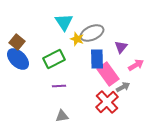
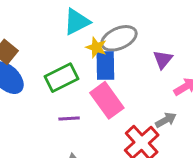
cyan triangle: (64, 22) -> (77, 22), turned 36
blue rectangle: (97, 59) -> (105, 66), moved
pink rectangle: (108, 74) -> (107, 100), moved

